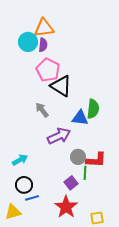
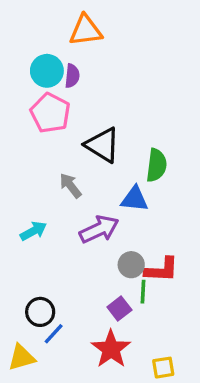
orange triangle: (44, 28) -> (86, 30), moved
pink pentagon: (48, 70) -> (50, 113), moved
green semicircle: (93, 109) -> (156, 165), moved
cyan arrow: (20, 160) -> (33, 231), moved
blue line: (32, 198) -> (54, 334), turned -32

